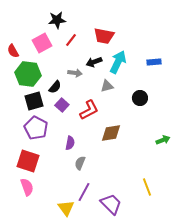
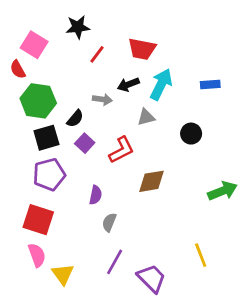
pink square: (42, 43) -> (34, 45), moved, turned -30
purple pentagon: (36, 128) -> (49, 175), turned 30
green arrow: (163, 140) -> (222, 191), size x1.5
yellow triangle: (66, 208) -> (63, 274), moved

